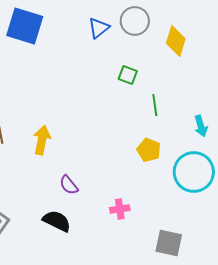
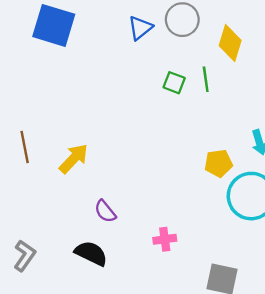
green line: (155, 105) -> (206, 79), moved
yellow arrow: (42, 140) -> (74, 159), turned 32
yellow pentagon: (149, 150) -> (218, 163), moved, turned -30

